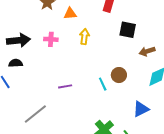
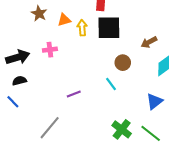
black square: (128, 30) -> (109, 28), moved, size x1.4
yellow arrow: (84, 36) -> (82, 28), moved
brown circle: (119, 75) -> (123, 63), moved

